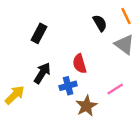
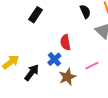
black arrow: (42, 73) -> (32, 73), moved
blue cross: (68, 86) -> (54, 59), turned -32

